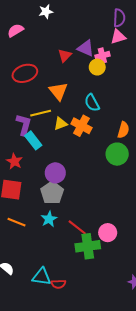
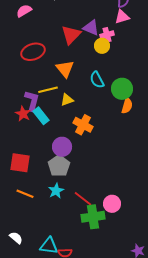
red triangle: (65, 56) -> (71, 35), size x1.5
orange cross: (81, 126) -> (83, 125), moved
green circle: (117, 154) -> (122, 89), moved
red star: (14, 161) -> (23, 114), moved

